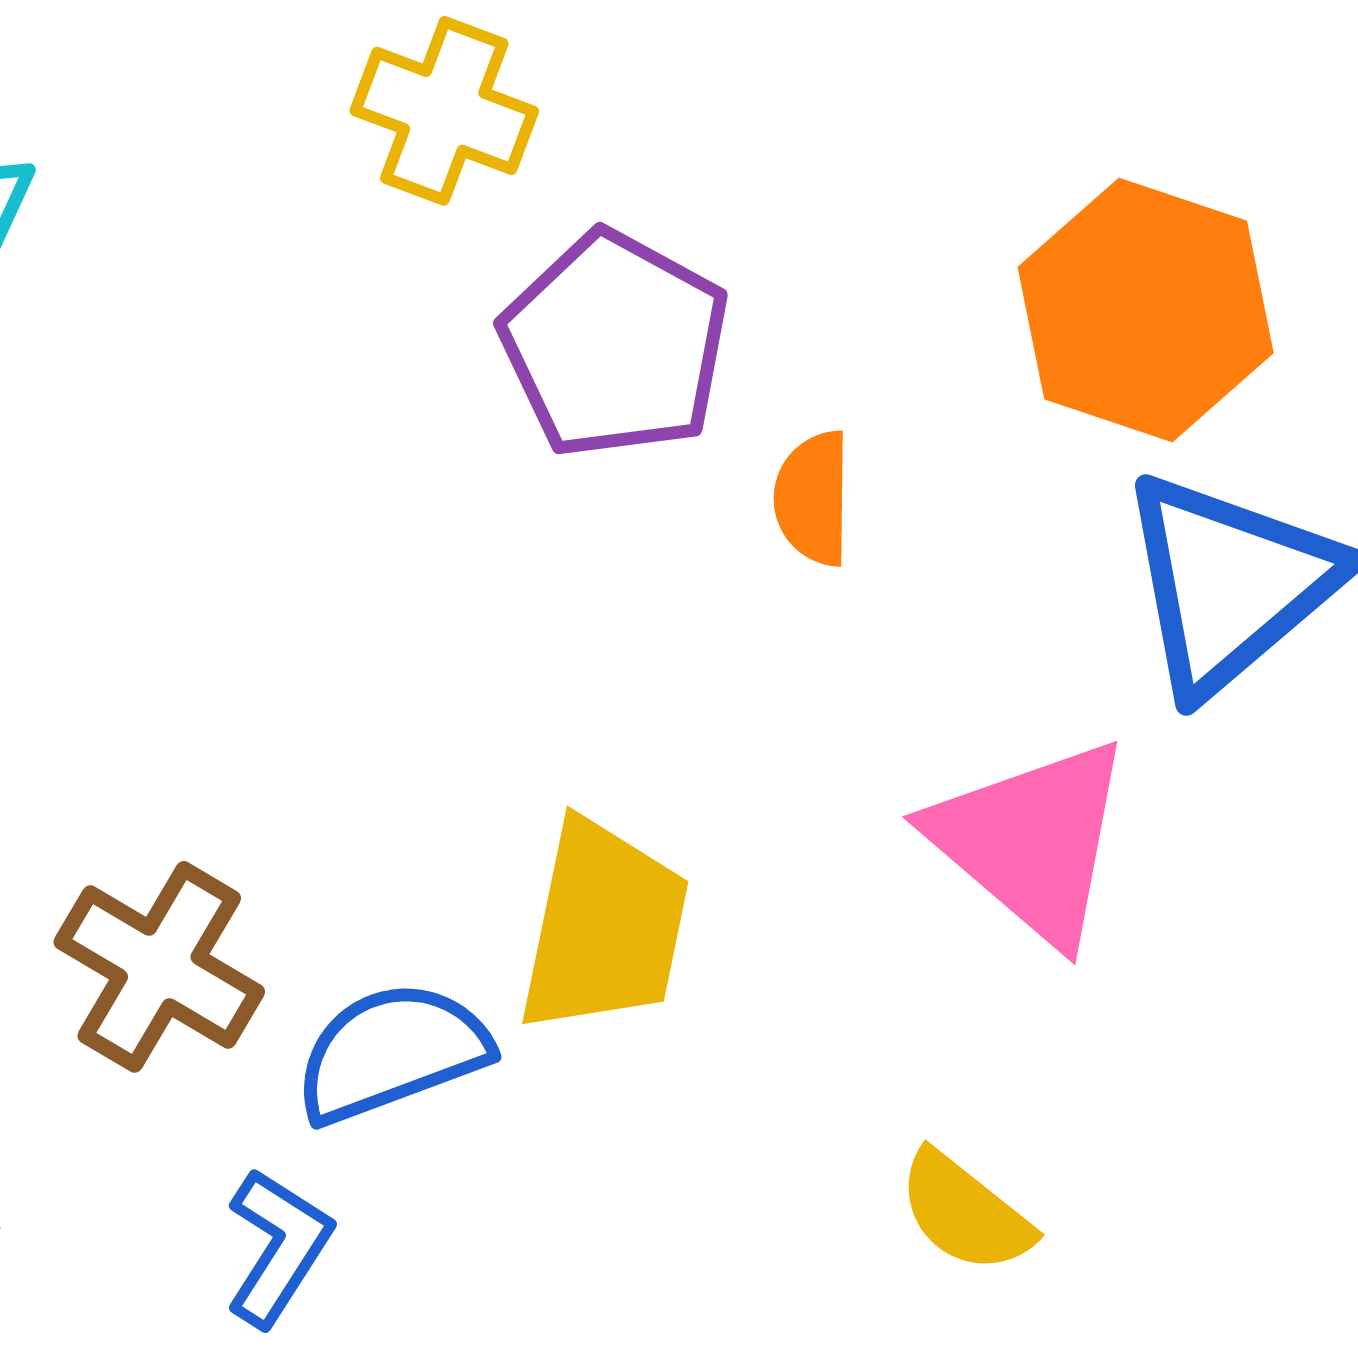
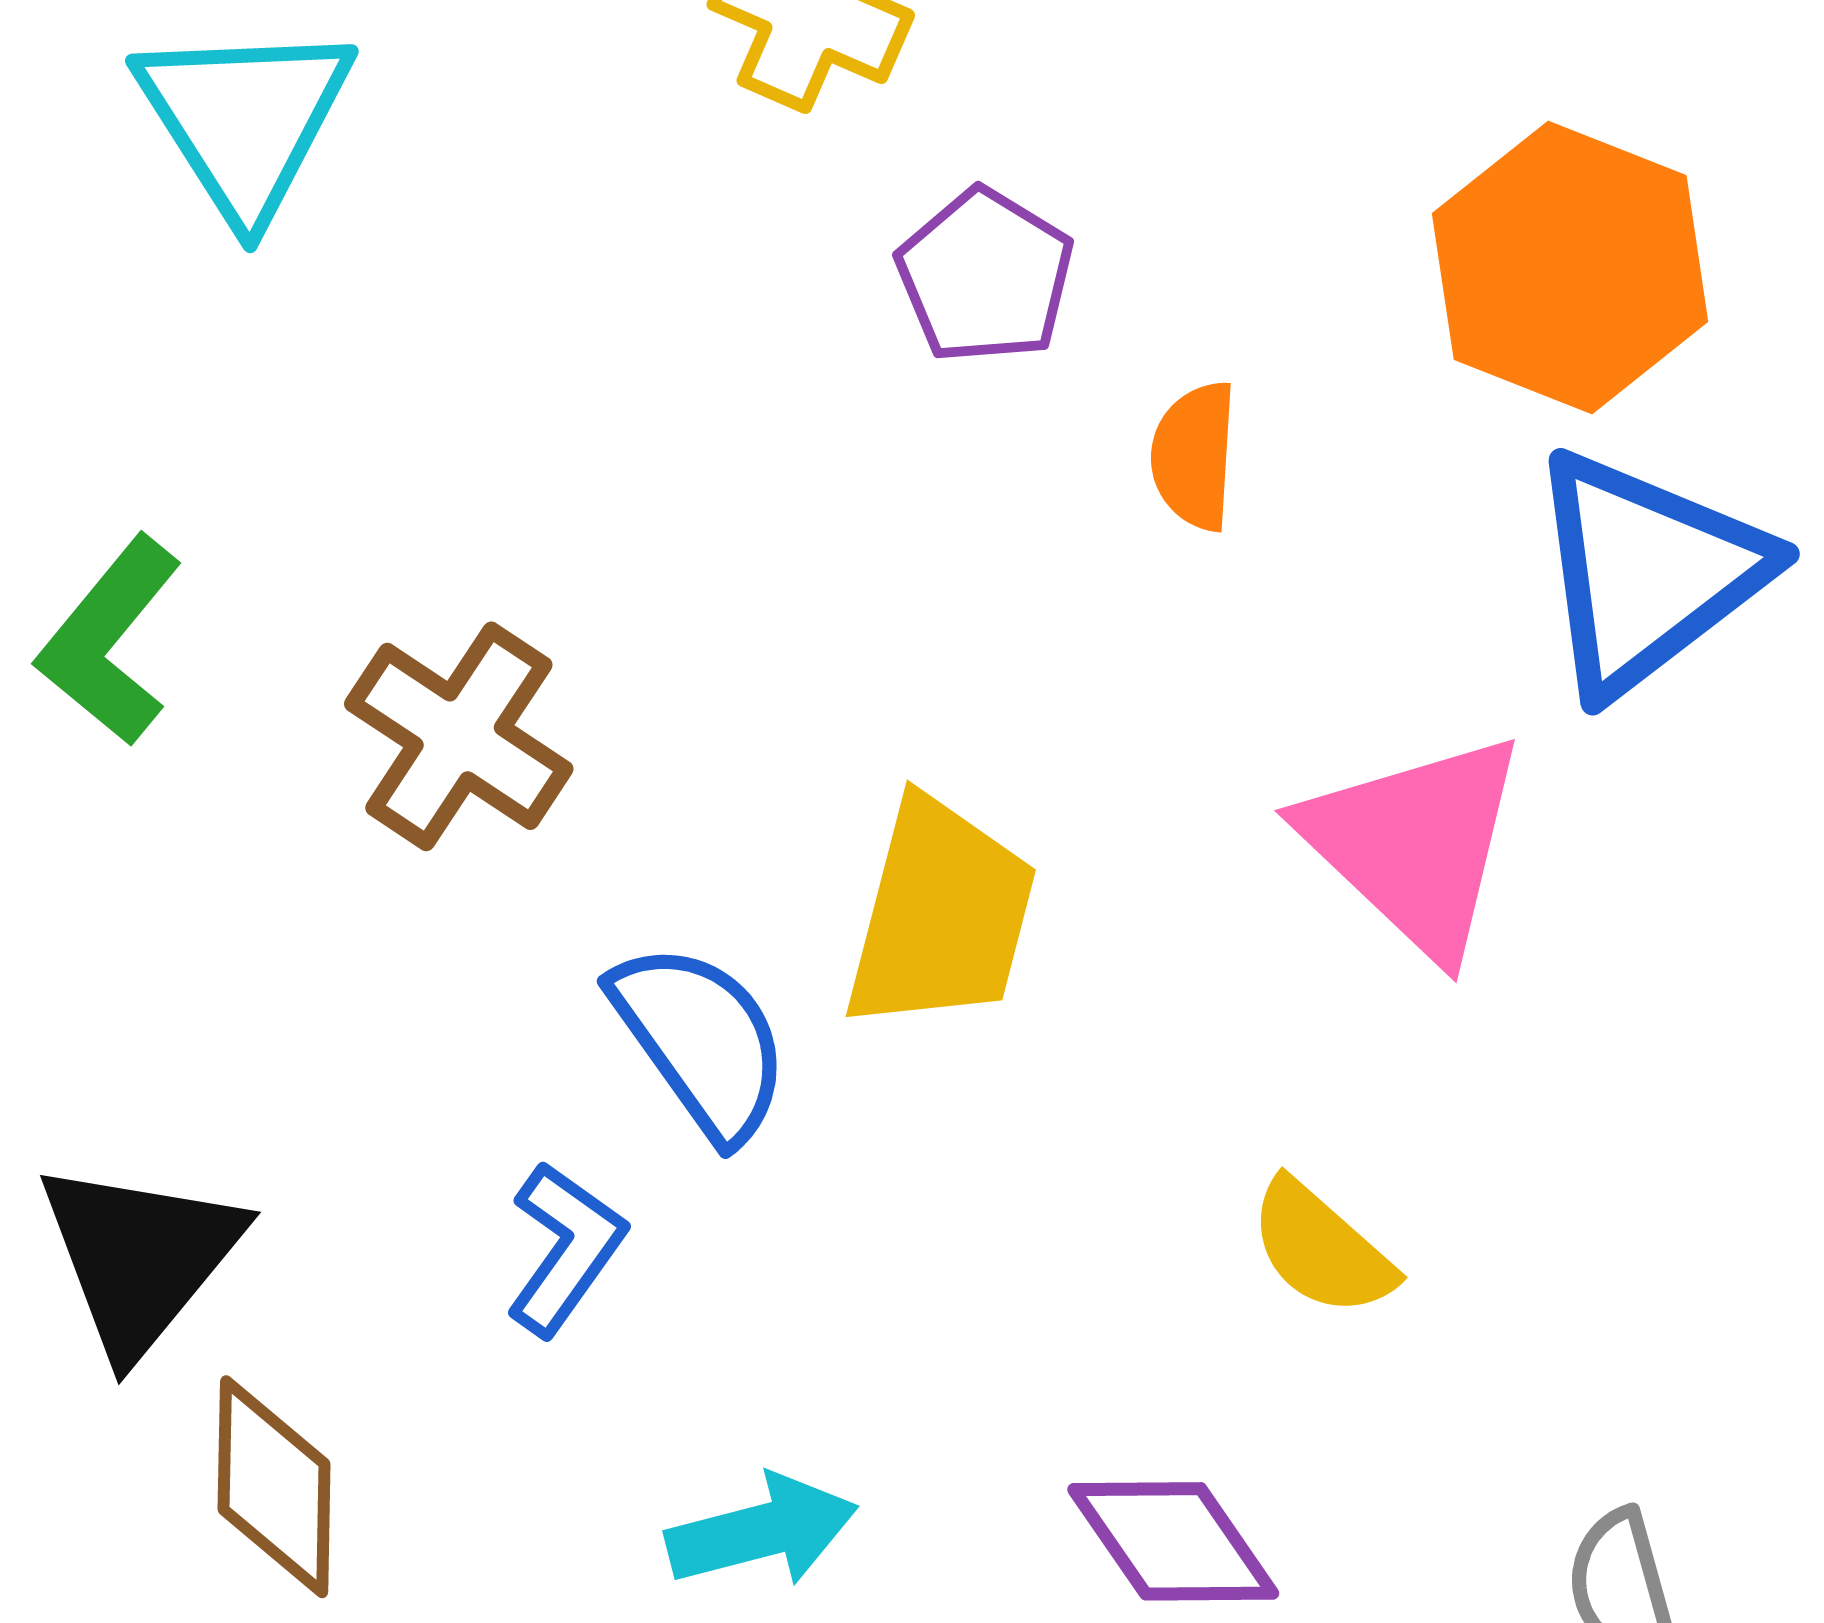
purple pentagon: (615, 345) -> (985, 276), size x0.7
brown cross: (159, 967) -> (459, 736), moved
blue semicircle: (392, 1052) -> (701, 1041), turned 72

